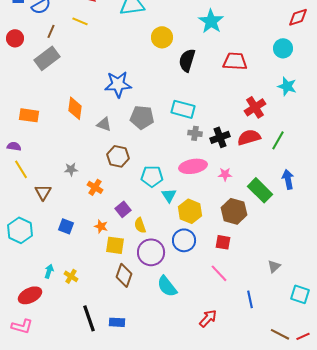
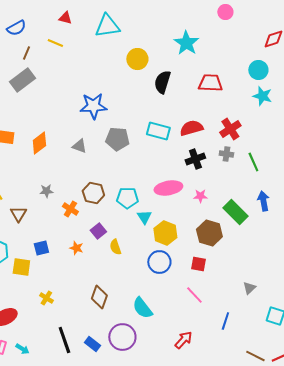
cyan star: (287, 86) -> (262, 96), moved
orange diamond: (75, 108) -> (39, 143), moved, turned 45
gray cross: (195, 133) -> (226, 154), moved
red semicircle: (249, 137) -> (191, 128), moved
green line: (278, 140) -> (253, 162), turned -54
brown hexagon: (118, 156) -> (93, 193), moved
blue square: (66, 226) -> (41, 248), turned -35
yellow square: (115, 245) -> (21, 267), moved
purple circle: (151, 252) -> (122, 337), moved
cyan arrow: (49, 271) -> (22, 349), moved, turned 104
blue line: (250, 299) -> (225, 321), turned 30
blue rectangle: (117, 322) -> (92, 344), turned 35

